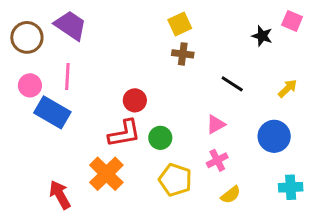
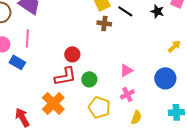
black line: (232, 84) -> (125, 11), moved
blue rectangle: (52, 112) -> (17, 62), size x0.7
yellow semicircle: (231, 195) -> (136, 117), turned -32

